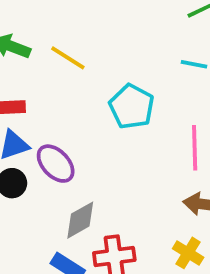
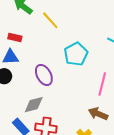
purple ellipse: (56, 164) -> (44, 75), moved

